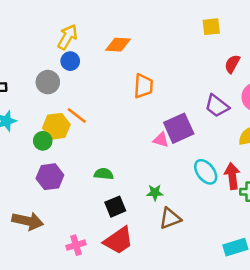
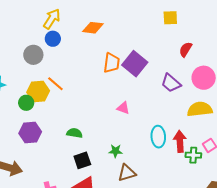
purple square: (179, 128) -> (135, 64), moved, turned -30
cyan ellipse: (206, 172) -> (158, 137), turned 30

